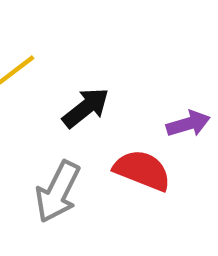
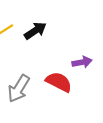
black arrow: (86, 108) -> (35, 31), moved

